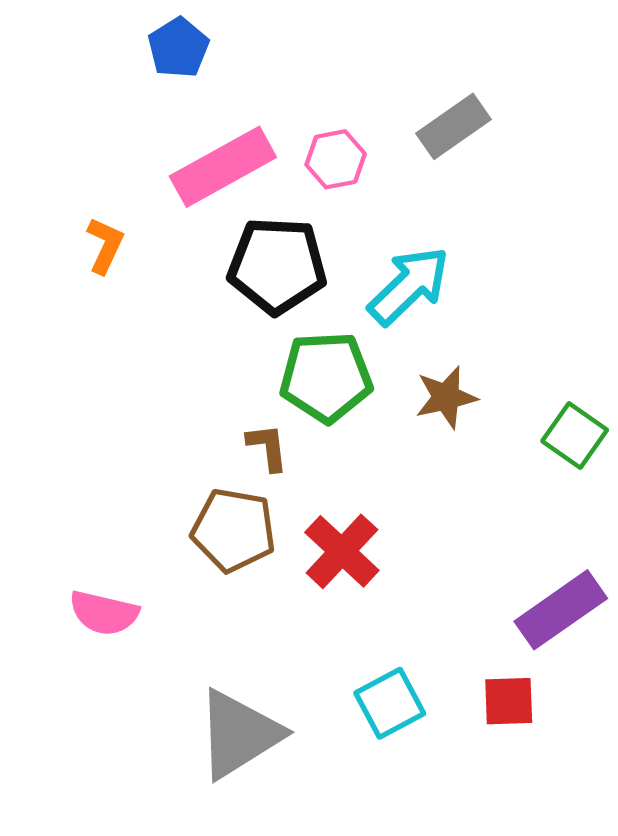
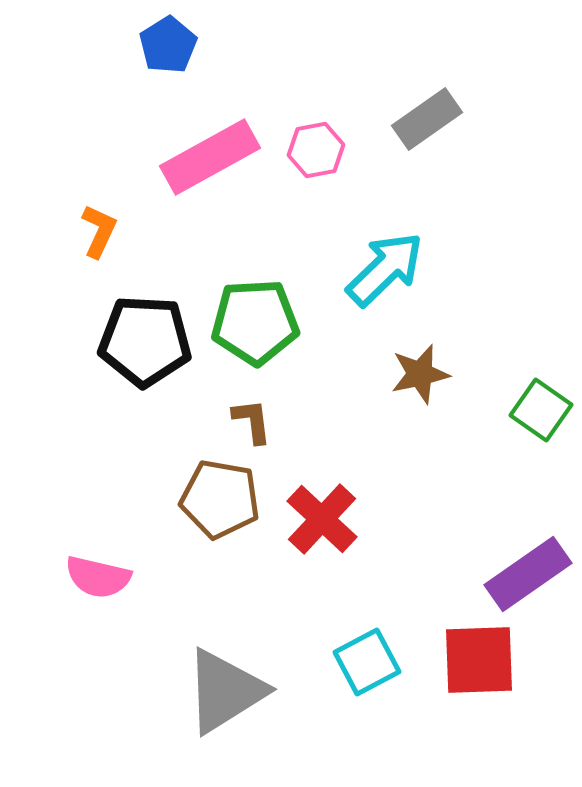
black pentagon: (277, 266) -> (145, 341), moved
green pentagon: (326, 377) -> (255, 322), moved
red square: (509, 701) -> (479, 660), size x1.5

